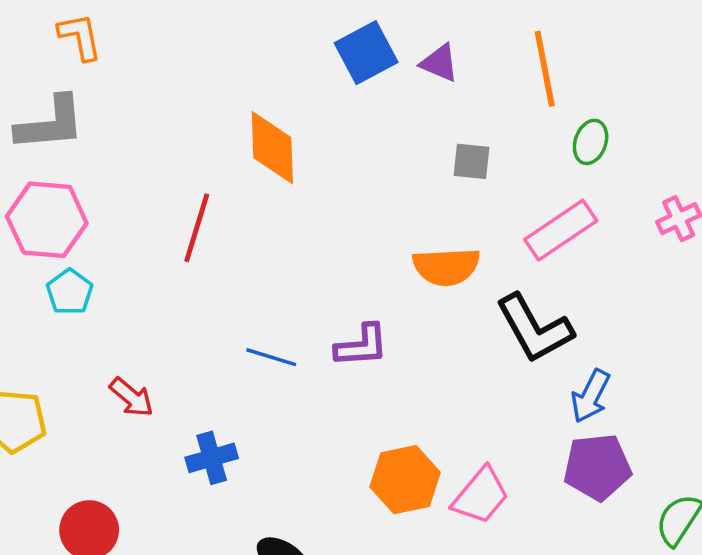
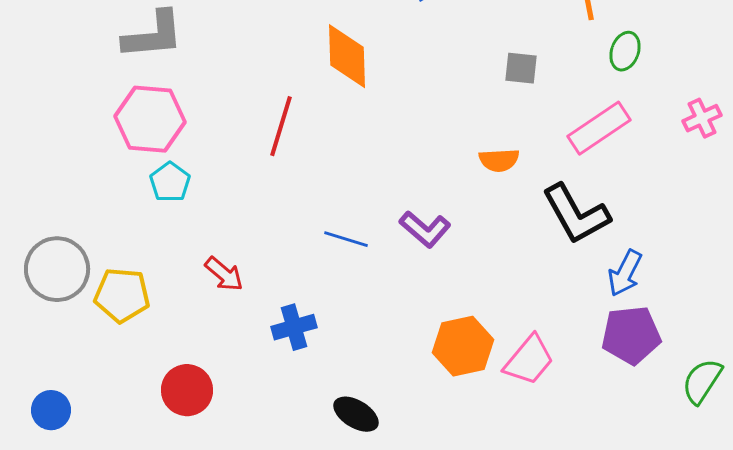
orange semicircle: (446, 267) -> (499, 160), size x0.7
purple L-shape: (362, 346) -> (425, 229), turned 45

